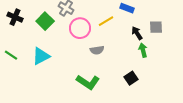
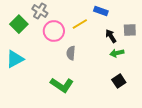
gray semicircle: (97, 50) -> (71, 53), turned 104
green arrow: (143, 50) -> (117, 53), turned -88
black square: (131, 78) -> (119, 81), moved

